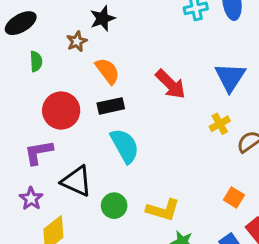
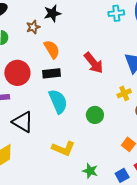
green circle: (114, 206) -> (95, 115), moved
yellow L-shape: (163, 210) -> (63, 149), moved

